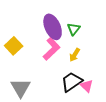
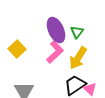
yellow arrow: (75, 55) -> (78, 58), size x1.6

